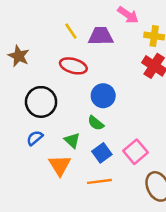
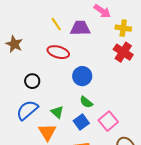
black circle: (41, 102) -> (32, 81), size x0.6
green semicircle: (96, 123) -> (86, 102), moved
blue semicircle: (35, 138) -> (27, 110), size x1.6

